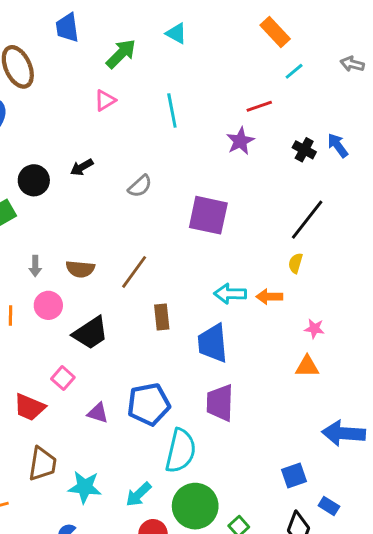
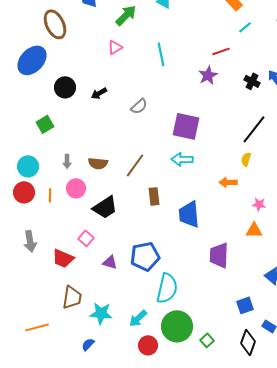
black circle: (34, 180) -> (65, 87), moved
cyan arrow: (230, 294) -> (182, 159), moved
purple trapezoid: (220, 403) -> (219, 255), moved

